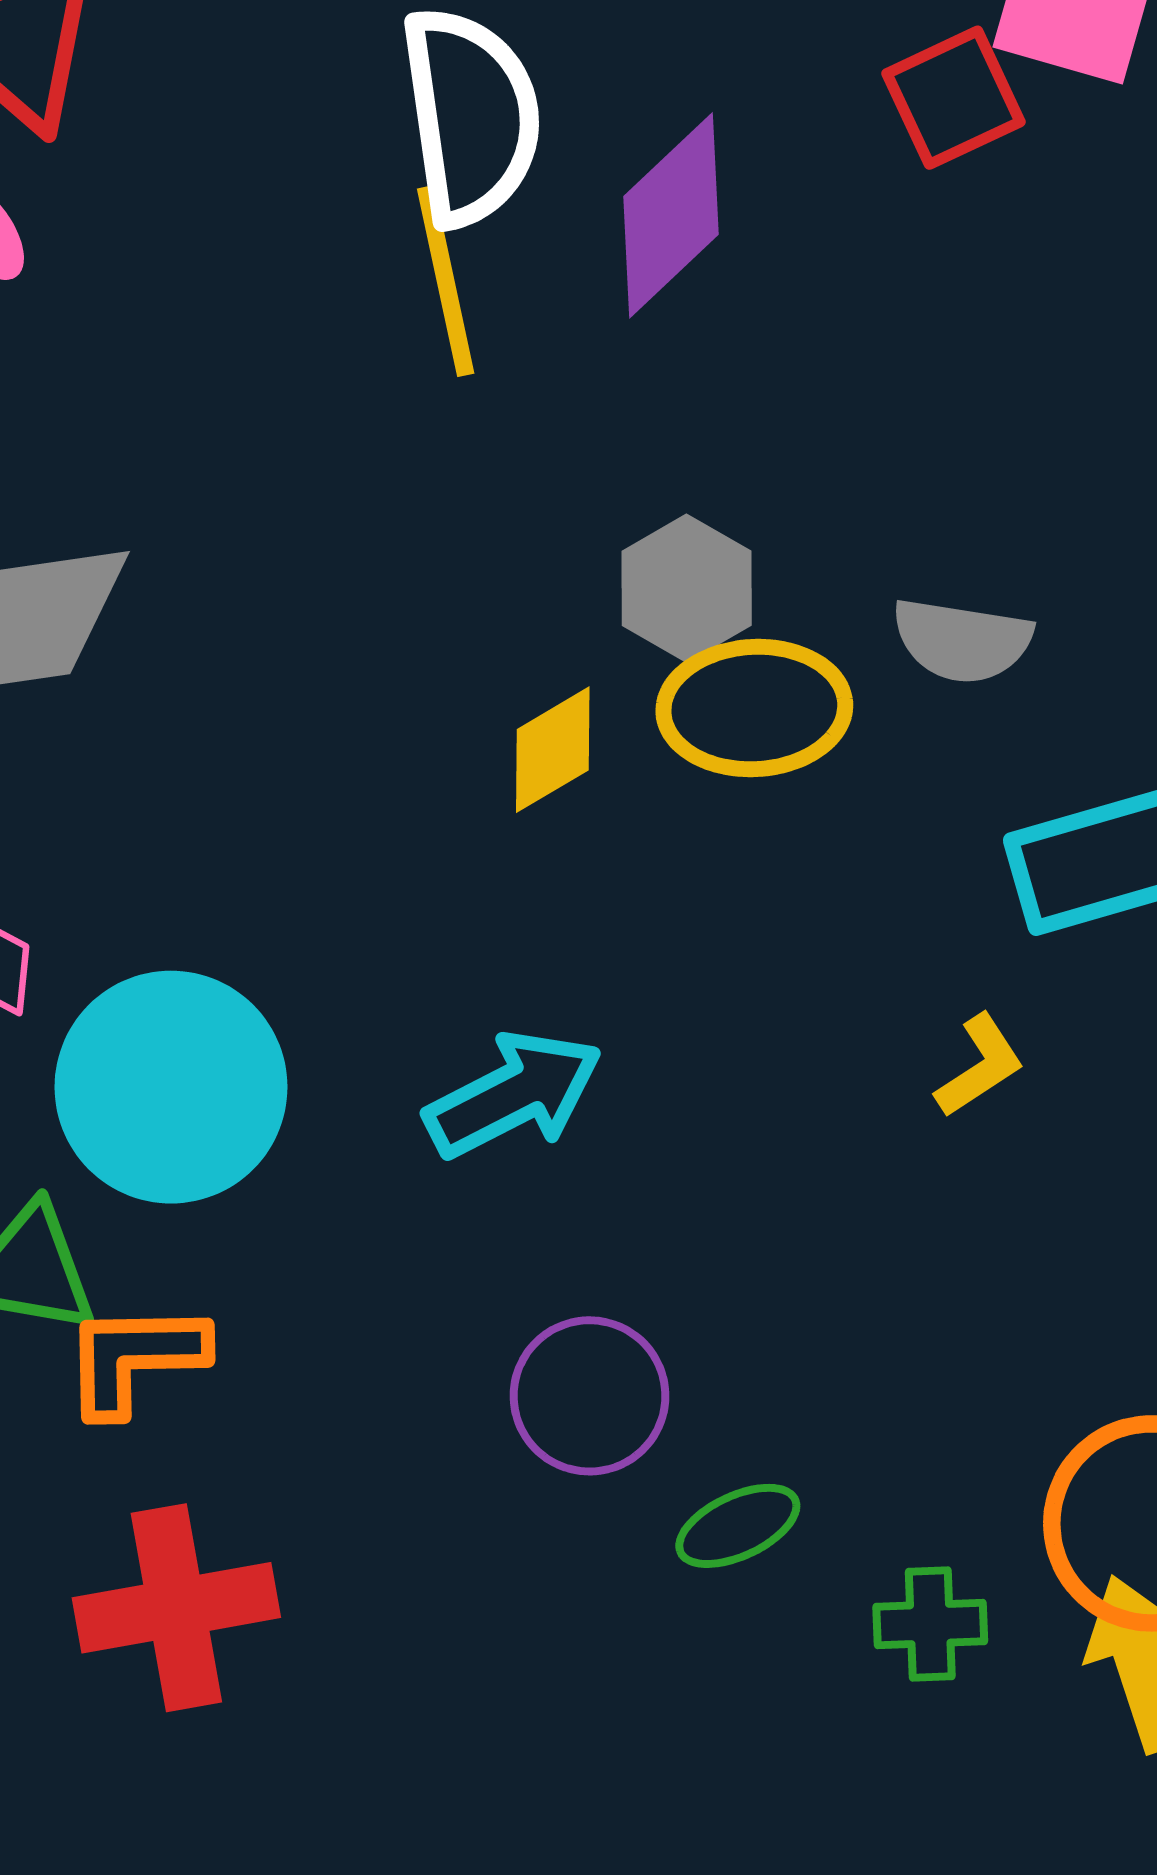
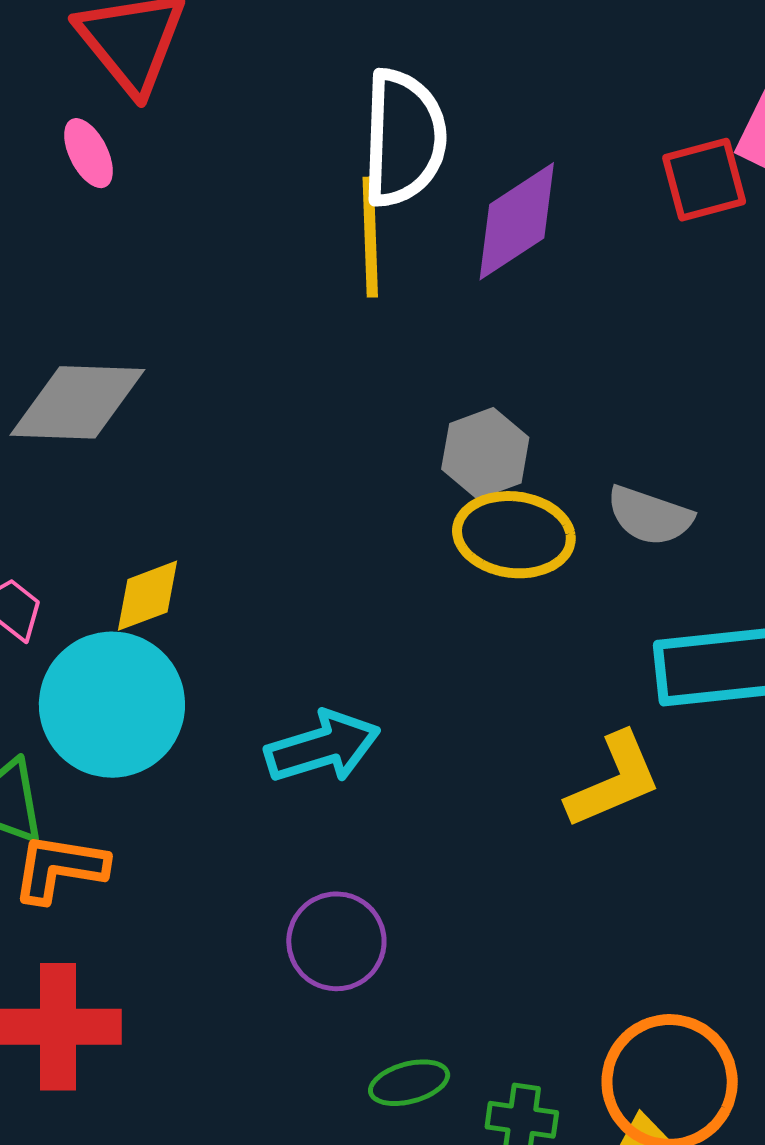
yellow diamond: (553, 750) -> (148, 596), moved
yellow L-shape: (980, 1066) -> (614, 780), size x1.6
green ellipse: (738, 1526) -> (409, 1083), moved

